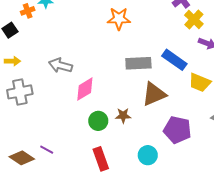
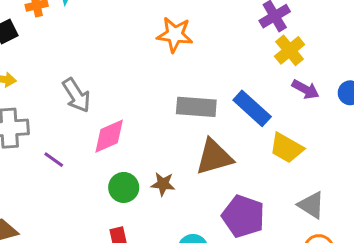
gray arrow: (60, 65) -> (76, 95), turned -145
purple line: (47, 150) -> (54, 160), moved

